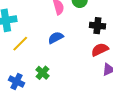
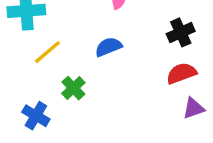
black cross: (97, 26) -> (181, 32), turned -35
green cross: (42, 73) -> (73, 88), moved

